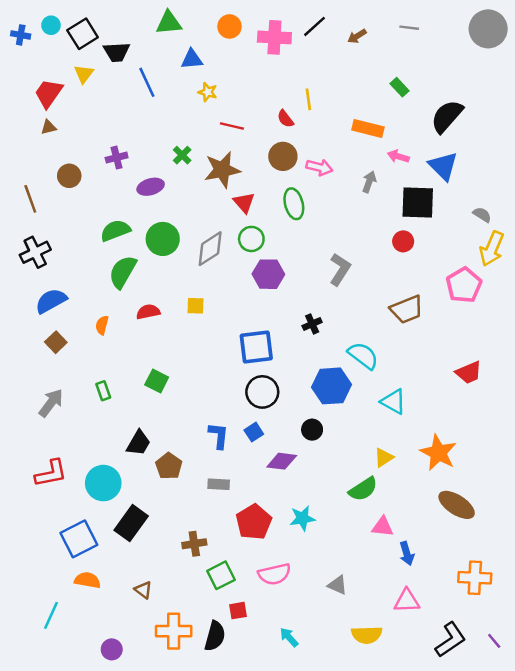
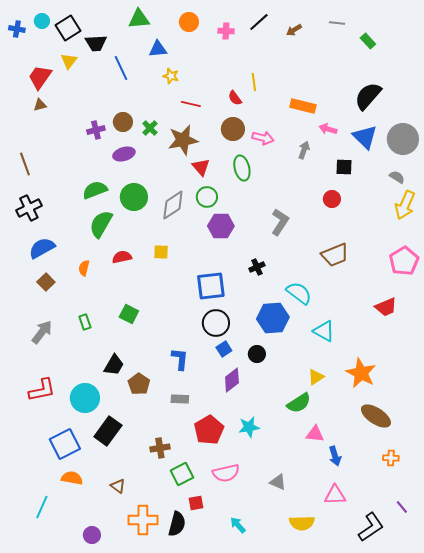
gray circle: (488, 29) -> (403, 139), moved
pink cross: (274, 37) -> (226, 31), size x0.6
green rectangle: (400, 87) -> (368, 41), moved
brown circle: (69, 176) -> (123, 122), moved
black square: (418, 203) -> (344, 167), size x0.6
pink pentagon: (464, 285) -> (404, 261), moved
blue square: (254, 432) -> (224, 349), moved
purple diamond: (282, 461) -> (232, 380), turned -45
orange cross: (475, 578) -> (391, 458), moved, size x0.6
purple line: (494, 641) -> (402, 507), moved

